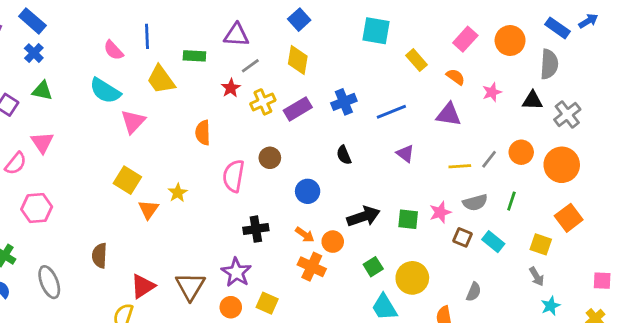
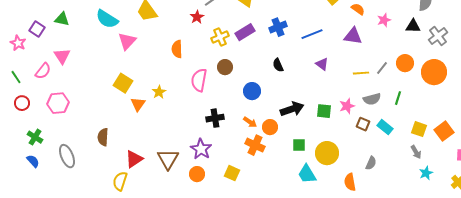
yellow cross: (263, 102) -> (220, 37), moved
orange square: (569, 218) -> (444, 131), moved
green square: (373, 267) -> (299, 145), turned 32
yellow square: (267, 303) -> (232, 173), moved

